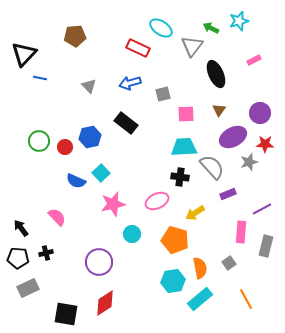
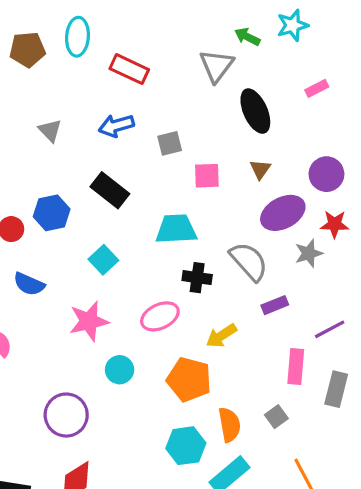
cyan ellipse: (161, 28) -> (77, 37), moved, turned 60
cyan trapezoid: (184, 147) -> (176, 229), moved
cyan square: (101, 173) -> (103, 260), moved

